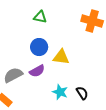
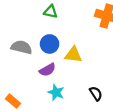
gray semicircle: (13, 75) -> (22, 47), moved, turned 42
cyan star: (60, 92) -> (56, 92), moved

